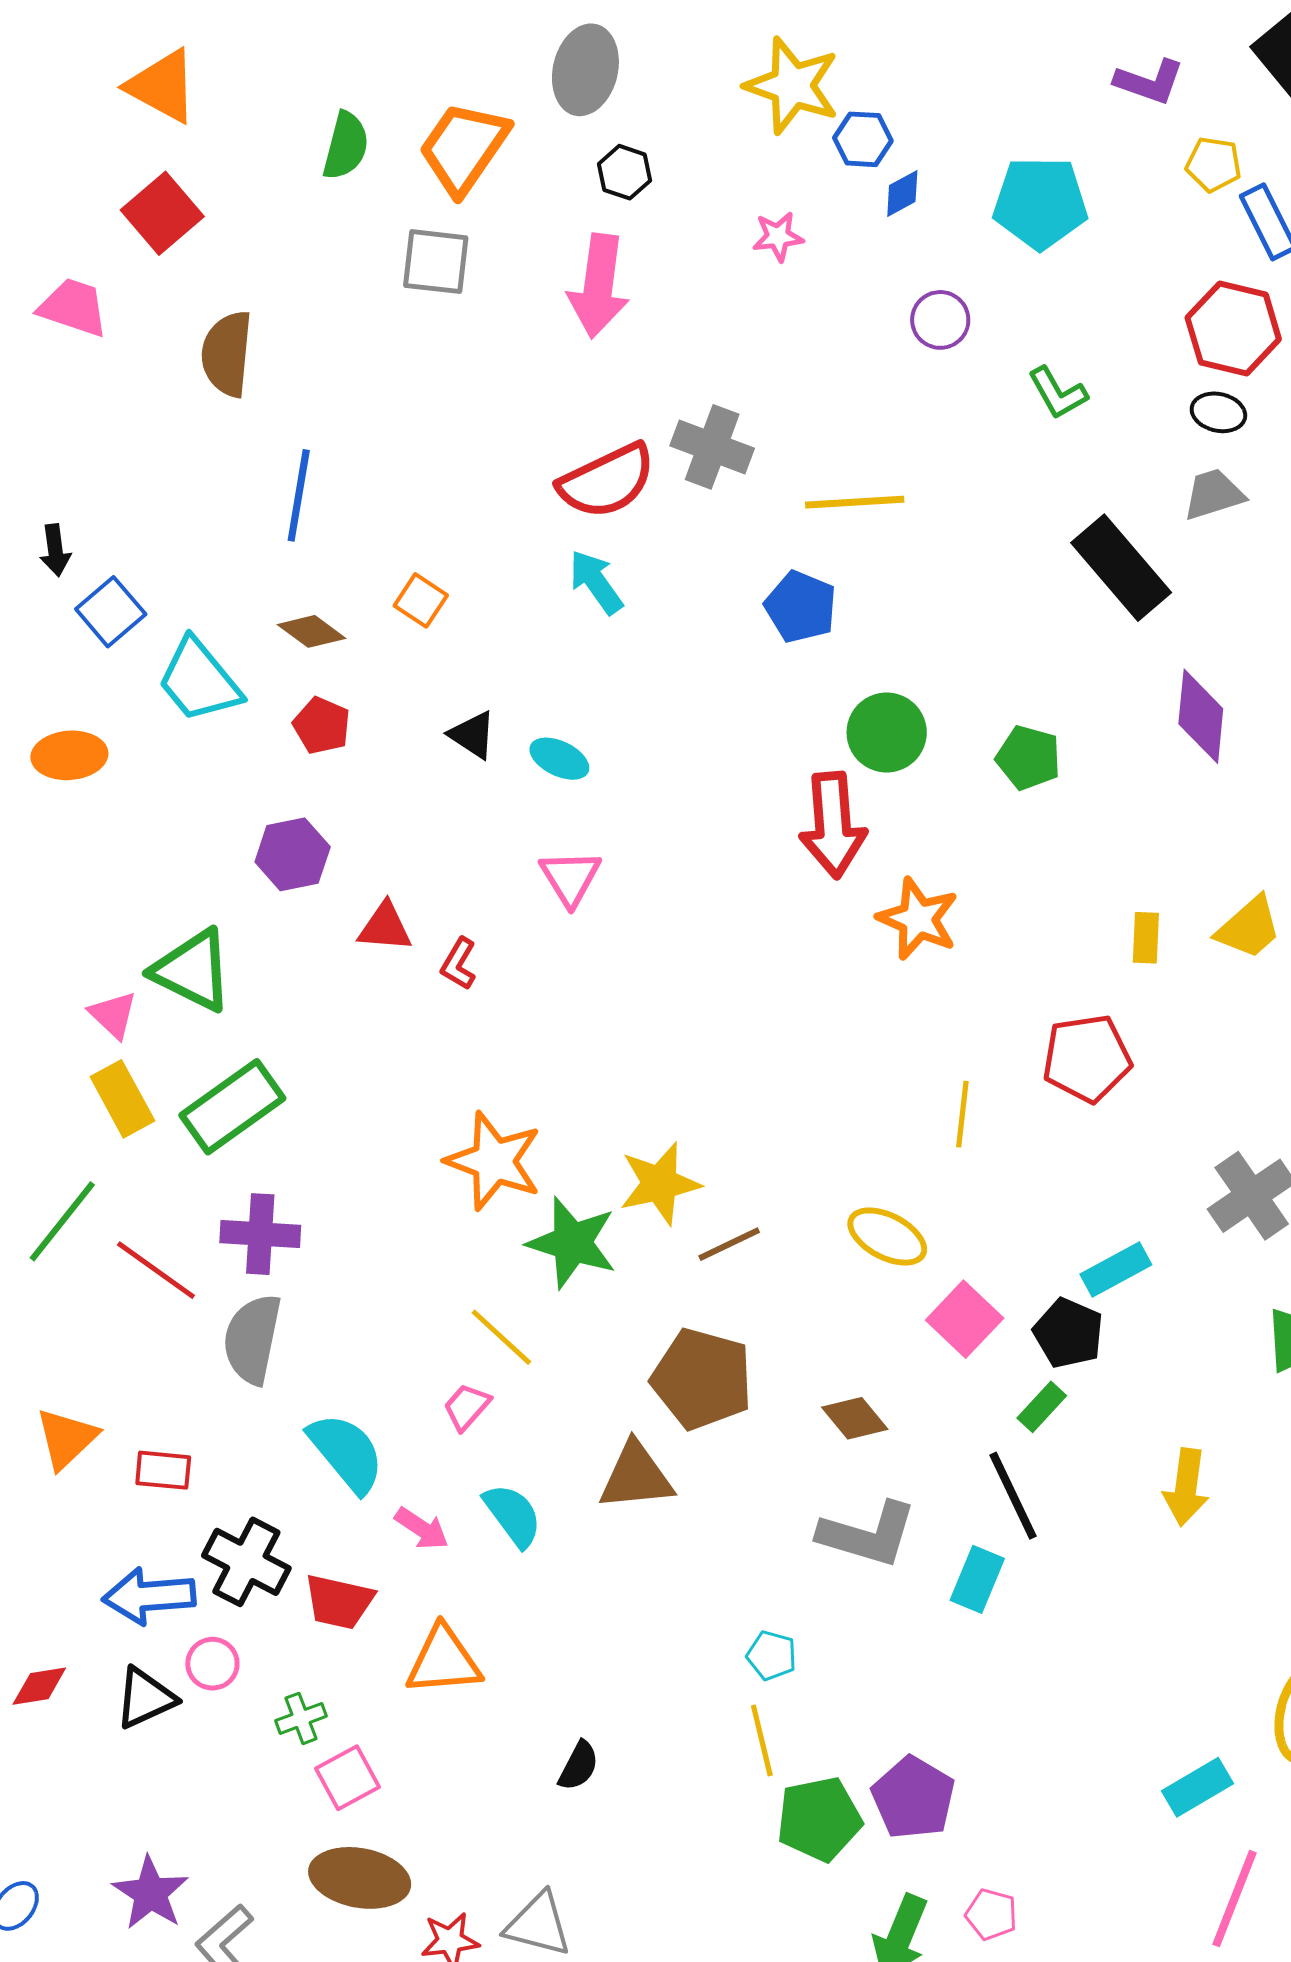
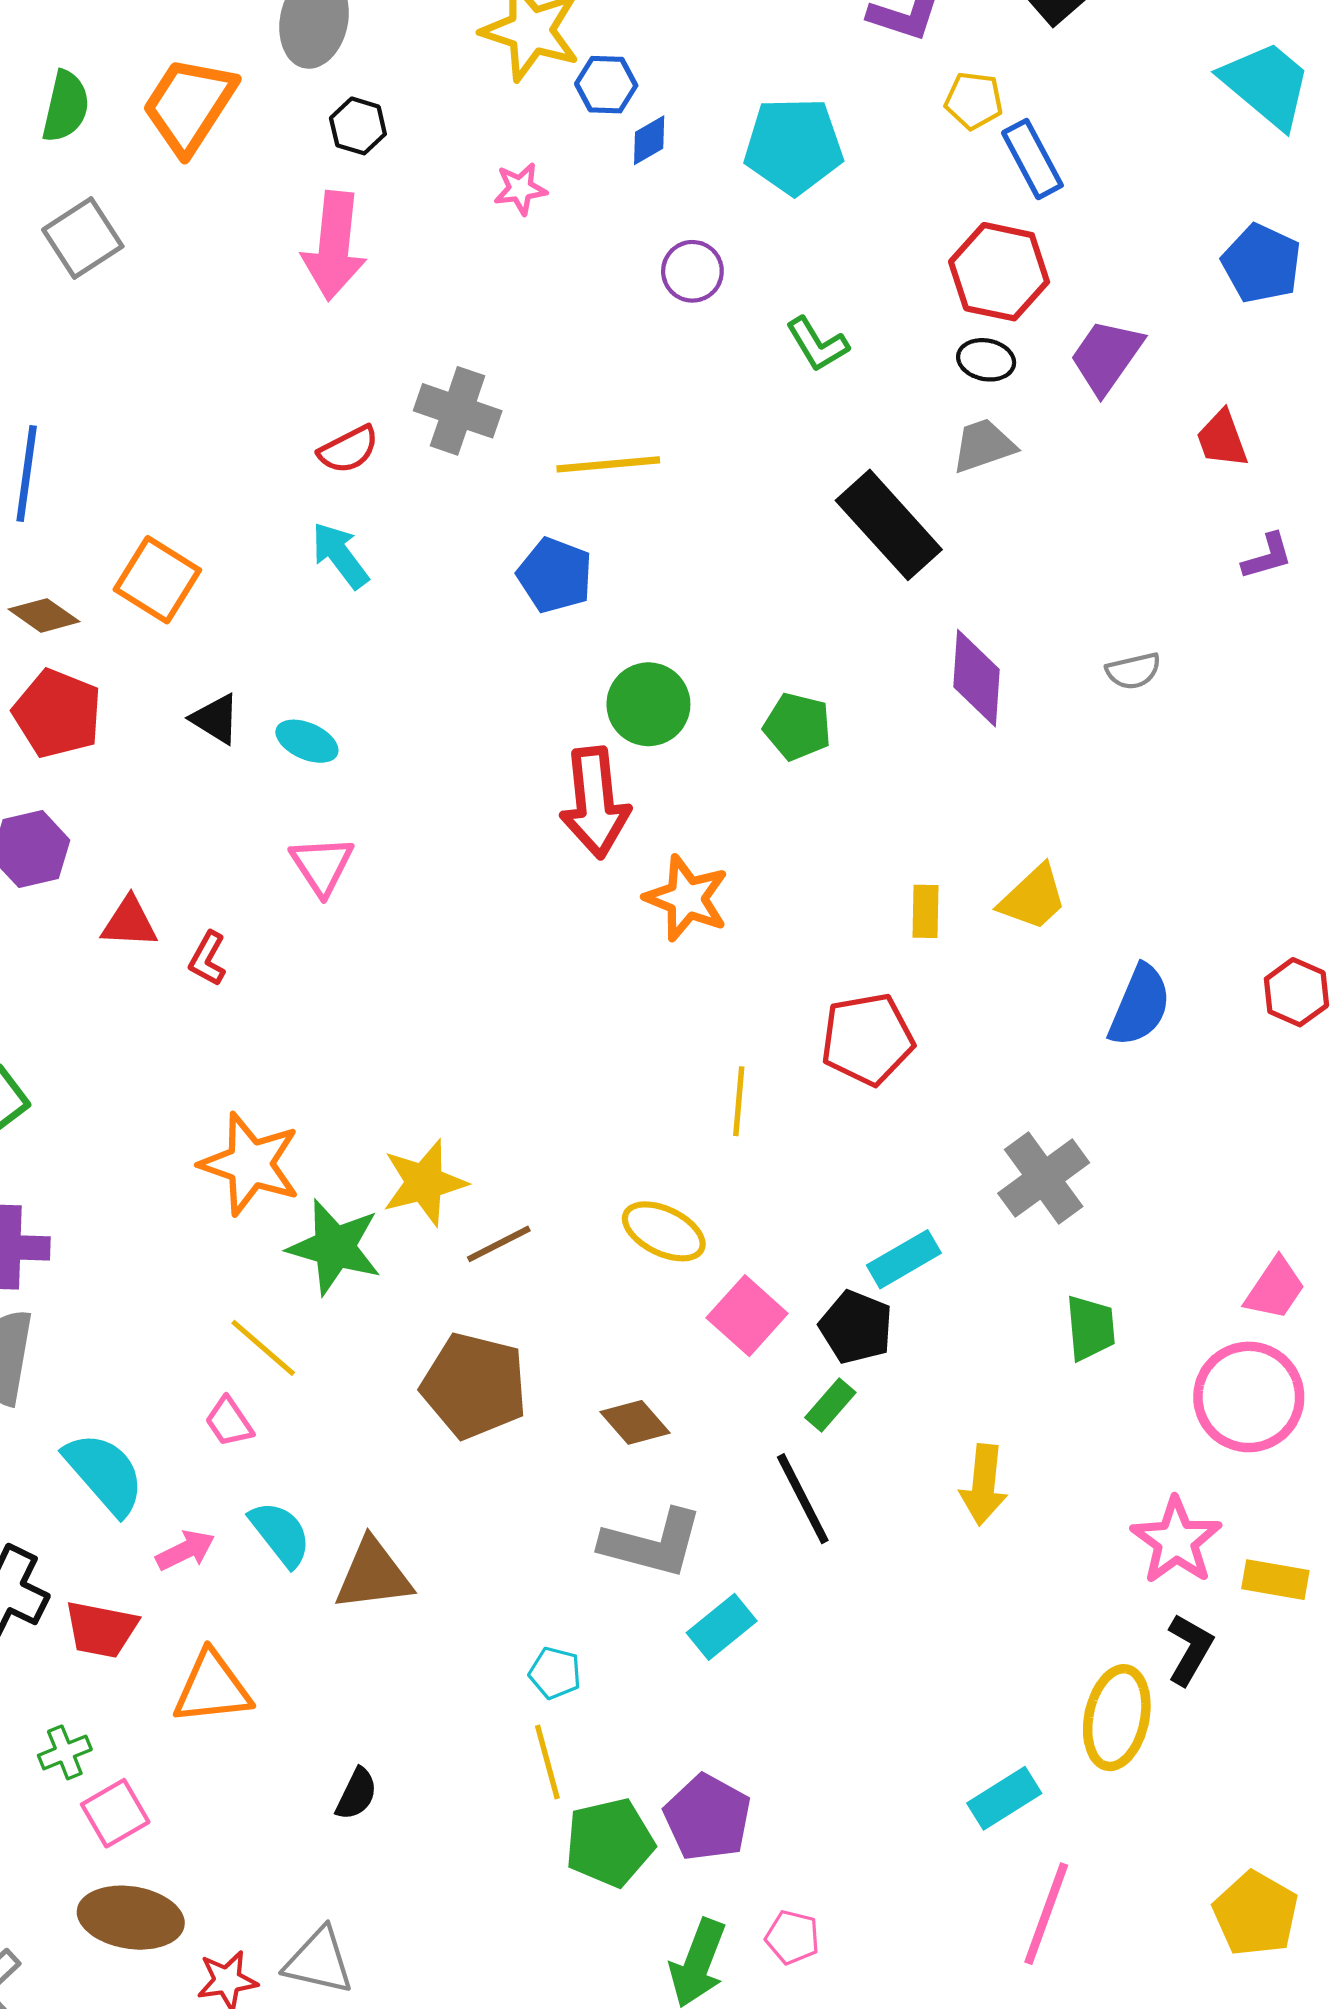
gray square: (436, 262) -> (83, 238), moved, turned -38
red semicircle: (607, 481) -> (348, 449), size x0.6
orange square: (421, 600) -> (157, 580), size x1.5
red pentagon: (322, 726) -> (57, 714), size x1.5
pink trapezoid: (467, 1407) -> (229, 1422), turned -74
brown triangle: (636, 1476) -> (373, 1575), moved
pink arrow: (422, 1528) -> (185, 1550), turned -58
cyan rectangle: (977, 1579) -> (722, 1627), moved, turned 30

